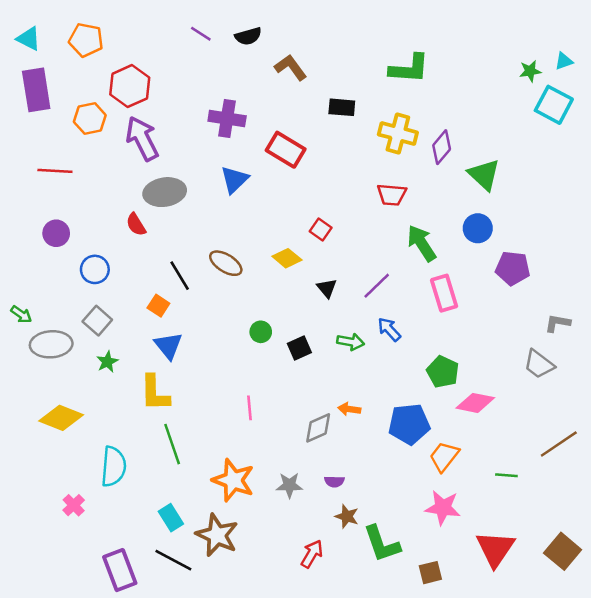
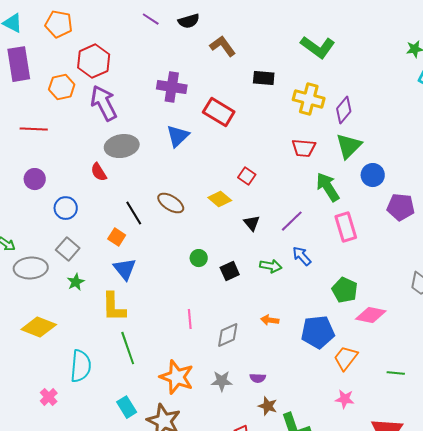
green L-shape: (409, 69) -> (318, 47), turned 32
green triangle: (484, 175) -> (349, 146), moved, turned 32
gray diamond: (318, 428) -> (228, 335), moved
pink star: (443, 508) -> (345, 399), size x0.7

